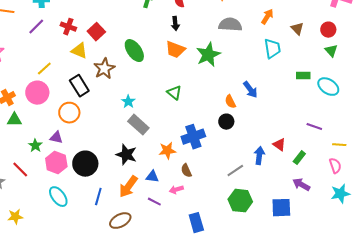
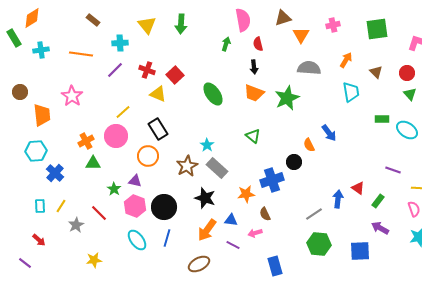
brown star: (104, 69) -> (187, 166), moved
black circle: (226, 122) -> (294, 162), moved
blue line: (98, 197) -> (167, 238), moved

